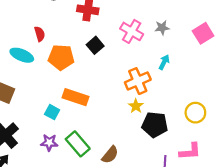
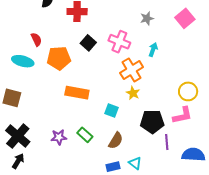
pink cross: (132, 31) -> (119, 42), moved
cyan square: (52, 112) -> (112, 110), moved
black pentagon: (155, 125) -> (152, 122), moved
green rectangle: (78, 144) -> (85, 135), size x0.7
pink L-shape: (190, 151) -> (182, 115), moved

